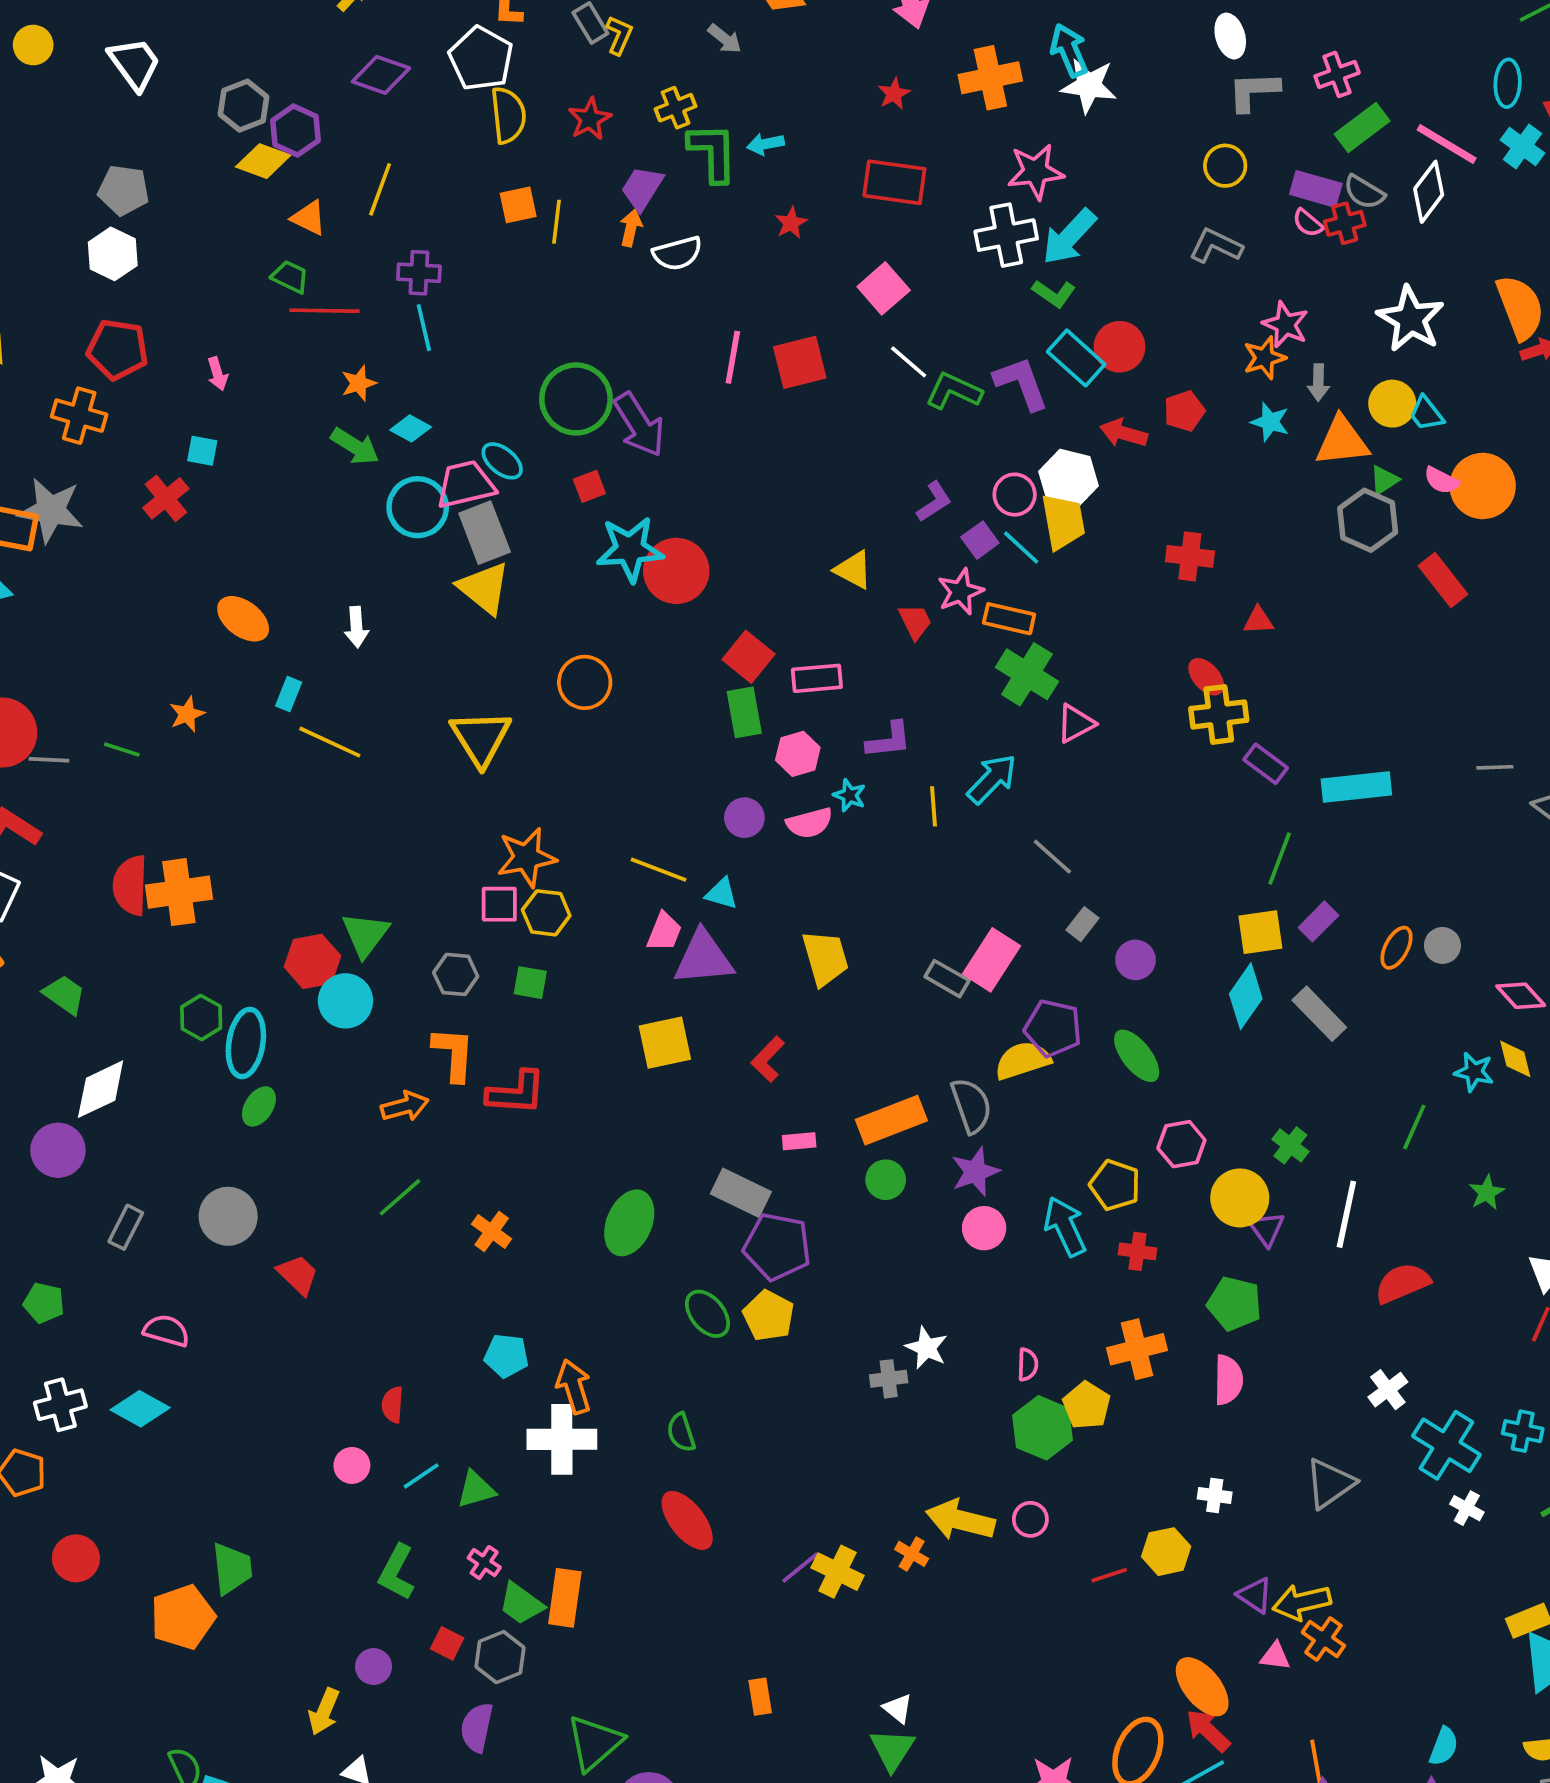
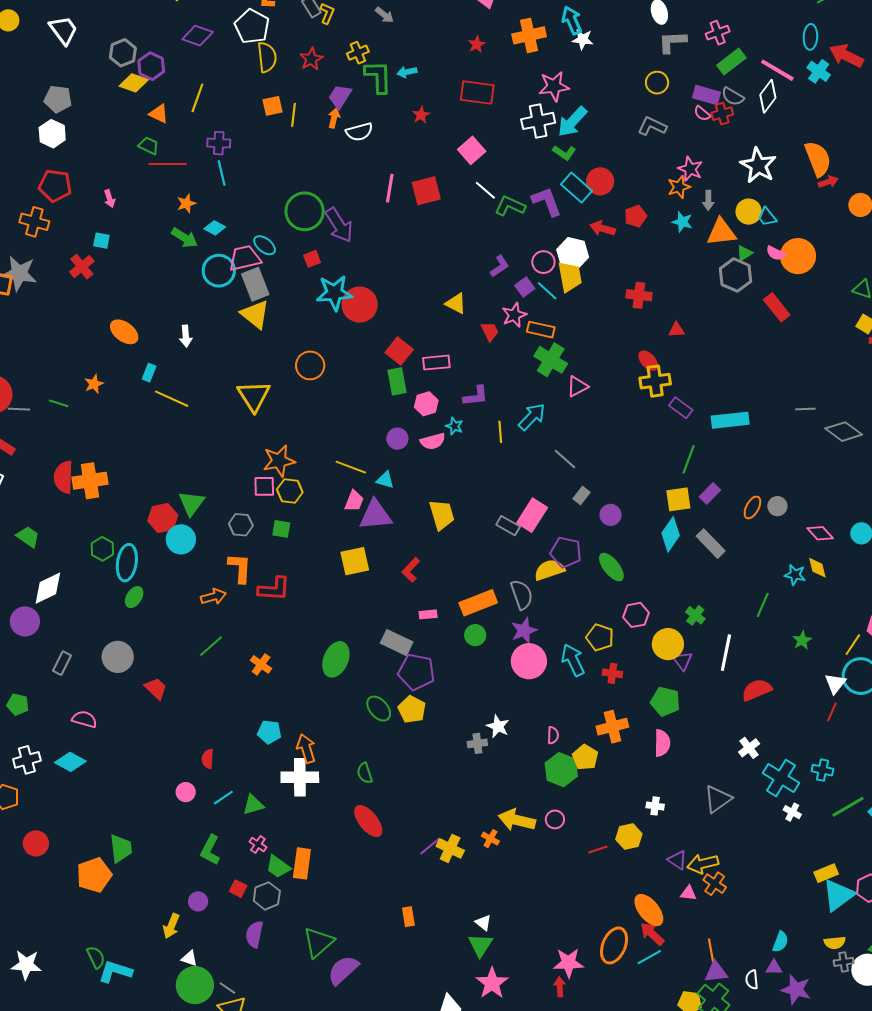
white star: (1089, 86) -> (583, 39), size x0.7
pink circle: (984, 1228) -> (529, 661), size x1.5

